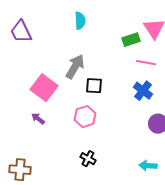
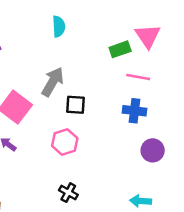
blue cross: (143, 91) -> (135, 111), turned -30

